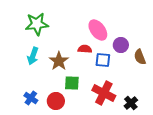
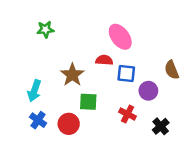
green star: (37, 24) -> (45, 29), size x0.6
purple circle: (121, 45) -> (148, 91), moved
cyan arrow: (33, 56) -> (34, 91), moved
red cross: (104, 93) -> (128, 114), size x0.6

